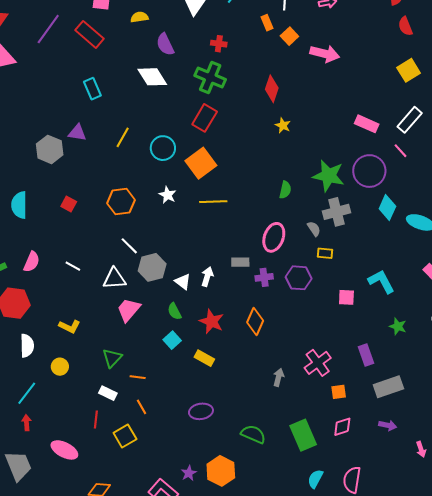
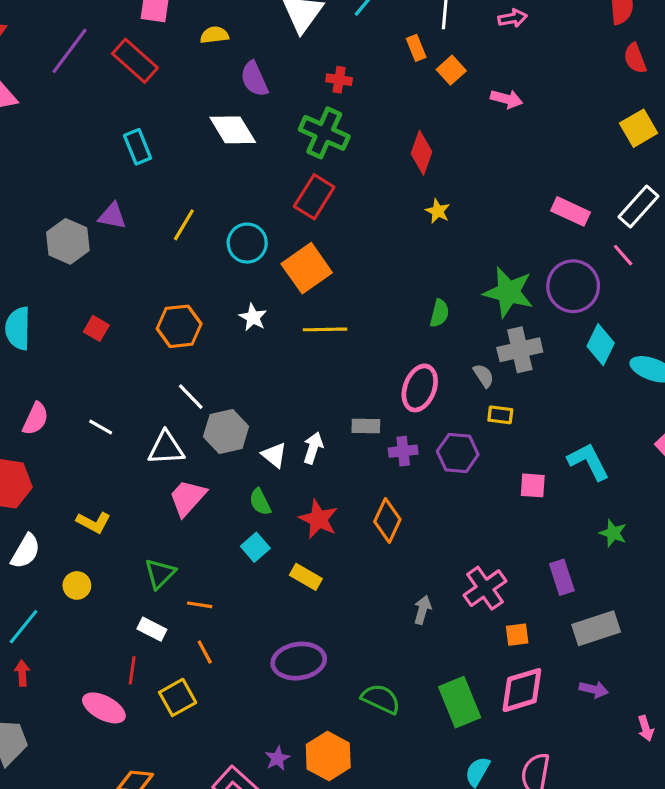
pink arrow: (325, 54) -> (507, 99), size x0.7
white semicircle: (27, 346) -> (26, 551), turned 30
purple ellipse: (201, 411) -> (299, 661), size x1.4
pink diamond: (342, 427) -> (522, 690), size x1.5
pink ellipse: (64, 450) -> (104, 708), moved

